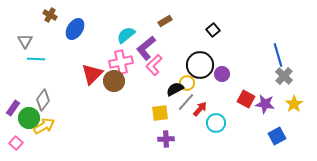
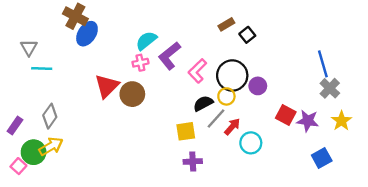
brown cross: (50, 15) -> (75, 16), moved, size x1.5
brown rectangle: (165, 21) -> (226, 24), moved
pink cross: (121, 62) -> (140, 63), moved, size x0.6
pink L-shape: (154, 65) -> (197, 71), moved
yellow circle: (187, 83) -> (226, 96), moved
green circle: (29, 118) -> (34, 152), moved

